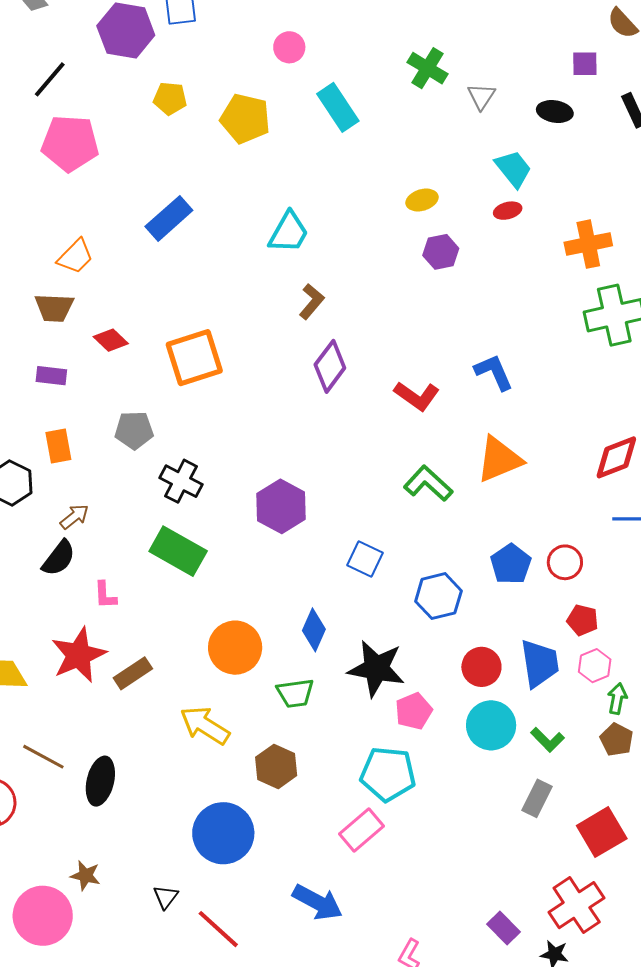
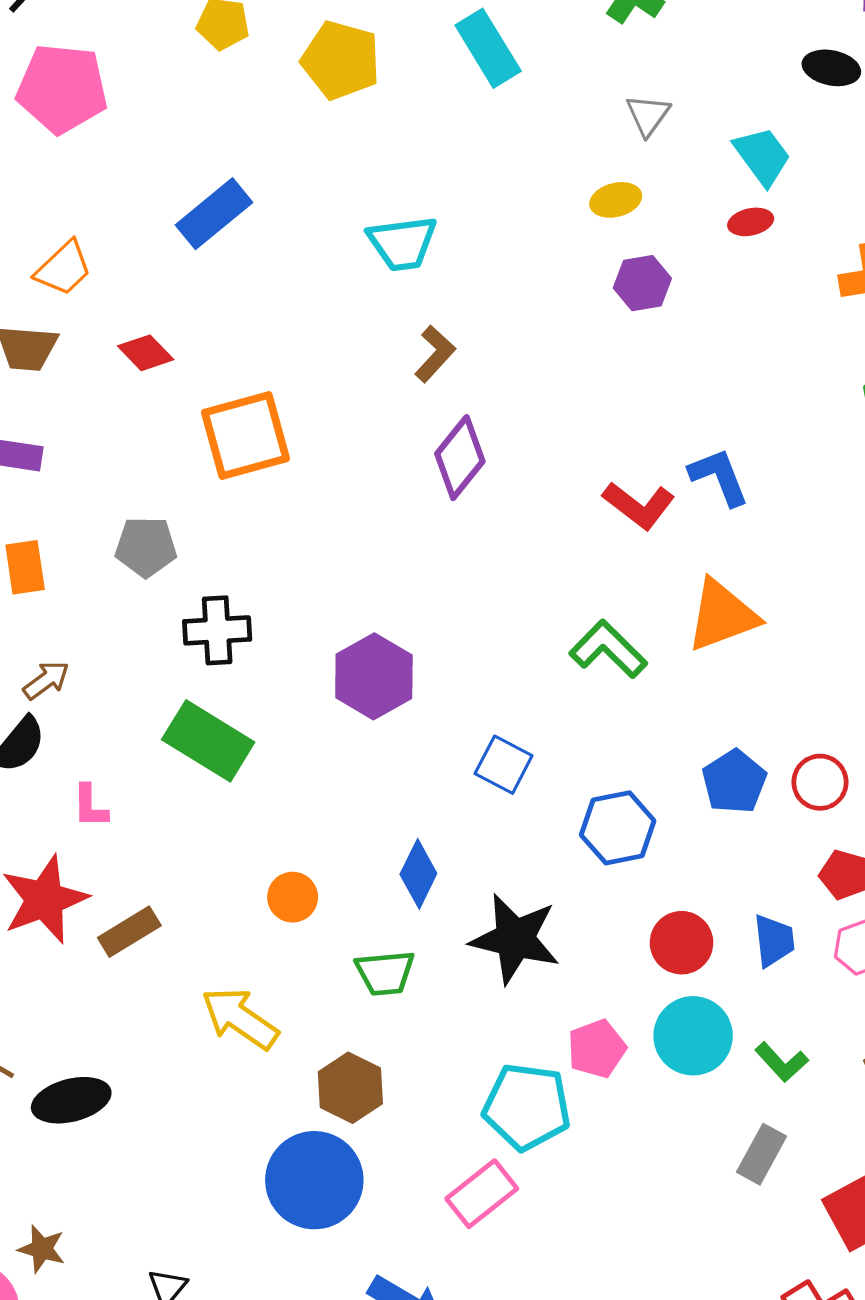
gray triangle: (481, 96) -> (648, 115), moved
cyan trapezoid: (289, 232) -> (402, 243), turned 51
red diamond: (111, 340) -> (146, 353), moved
red L-shape: (417, 396) -> (639, 505), moved
black cross: (181, 481) -> (217, 630), turned -33
orange circle: (235, 648) -> (293, 897), size x0.6
blue trapezoid: (540, 663) -> (774, 941), size x0.7
pink pentagon: (414, 711) -> (597, 1049), moved
black ellipse: (100, 781) -> (71, 1100), turned 60
blue circle: (223, 833) -> (314, 1180), moved

